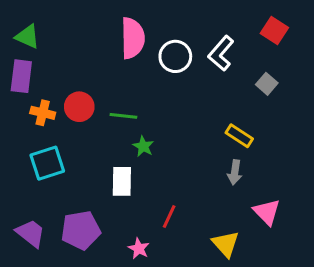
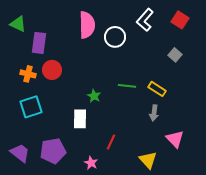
white L-shape: (221, 53) -> (145, 20), moved
purple rectangle: (21, 76) -> (39, 43), moved
green line: (123, 116) -> (127, 86), moved

